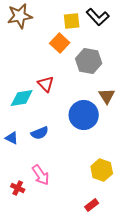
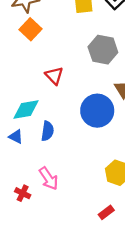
orange square: (60, 43) -> (31, 29), moved
cyan diamond: (22, 98) -> (26, 109), moved
blue semicircle: (40, 133) -> (47, 131), turned -60

